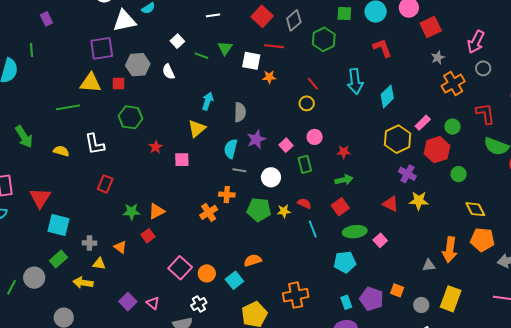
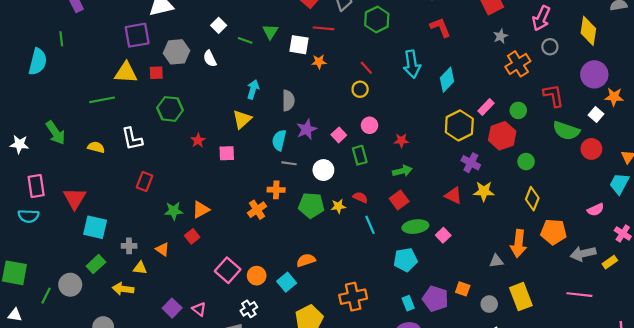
yellow diamond: (475, 209) -> (532, 199), moved, turned 50
yellow rectangle: (451, 299) -> (521, 297), turned -40

